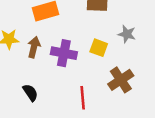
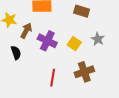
black semicircle: (30, 93) -> (16, 53), moved

